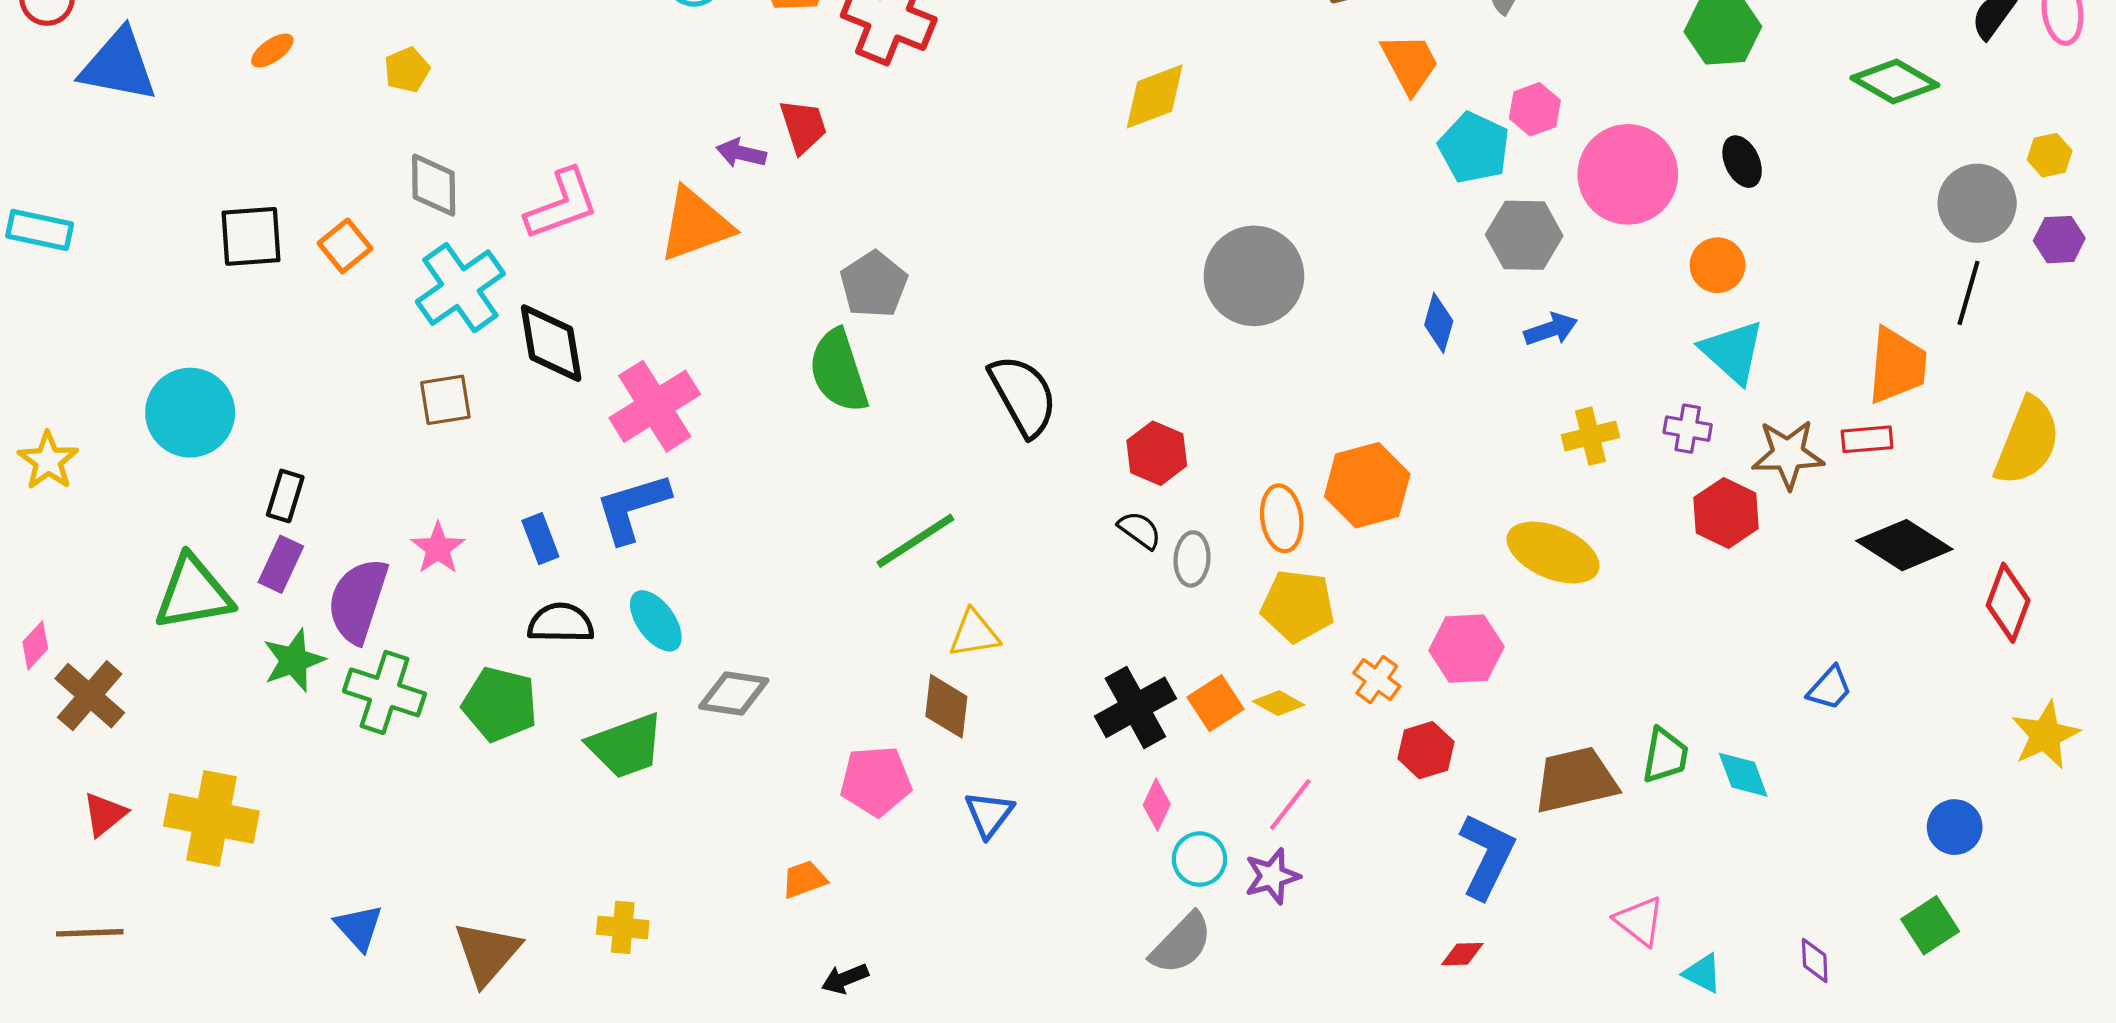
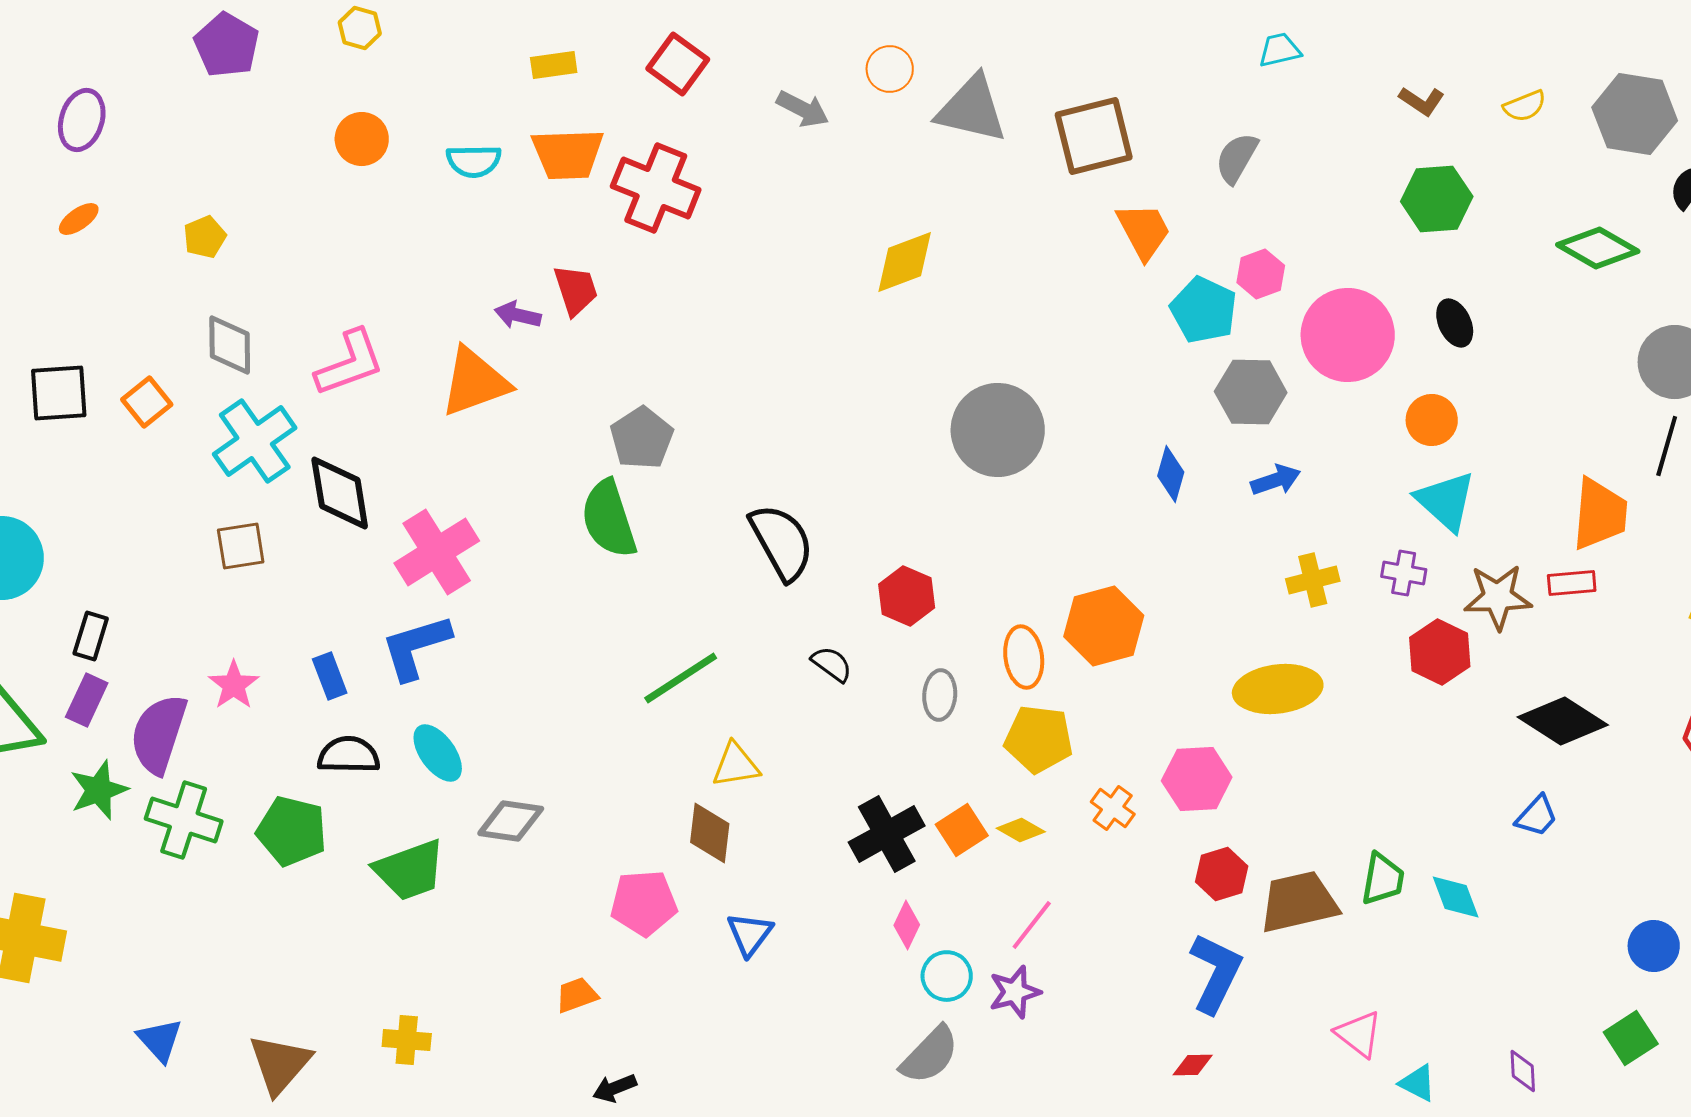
black semicircle: (1140, 530) -> (832, 664), moved
black diamond: (1904, 545) -> (1563, 721), moved
yellow ellipse: (1553, 553) -> (1278, 689), turned -30
red hexagon: (1426, 750) -> (1222, 874), moved

